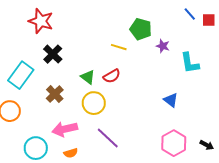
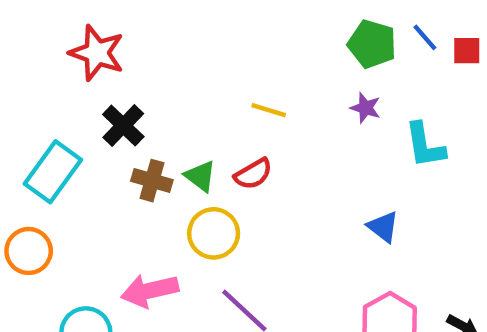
green pentagon: (141, 29) -> (372, 44), moved
brown cross: (55, 94) -> (152, 181), moved, turned -30

